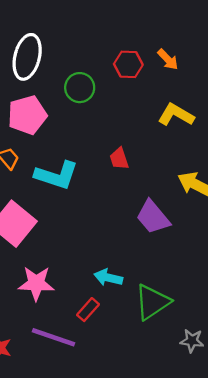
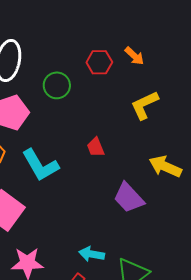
yellow L-shape: (176, 115) -> (144, 105), turned -52
cyan L-shape: (56, 175) -> (40, 165), turned 45

